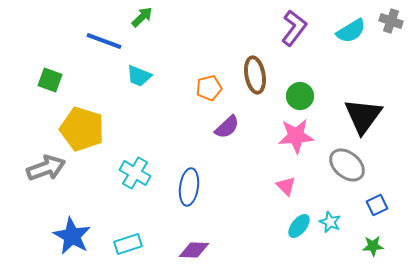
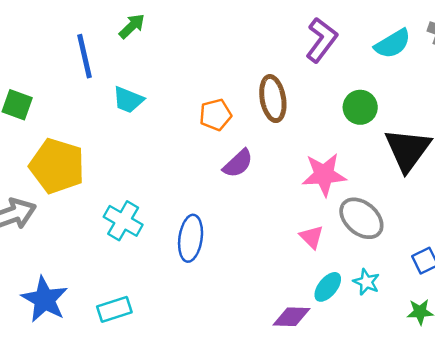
blue line: (104, 41) -> (84, 56), turned 57
green circle: (300, 96) -> (360, 107), moved
gray ellipse: (347, 165) -> (361, 218), moved
purple diamond: (194, 250) -> (292, 317), moved

